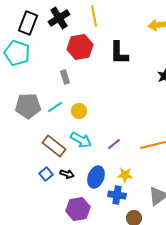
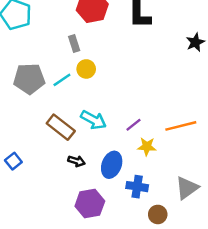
yellow circle: (79, 111) -> (86, 69), moved
blue square: (46, 174) -> (13, 161), moved
yellow star: (125, 175) -> (147, 147), moved

